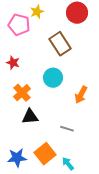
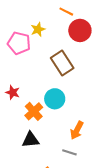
red star: (13, 63) -> (13, 92), moved
orange cross: (22, 93) -> (34, 111), moved
orange arrow: (81, 95) -> (77, 130), moved

